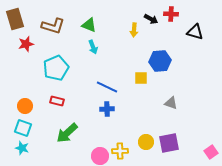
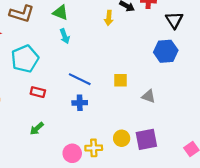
black triangle: (195, 32) -> (174, 20), turned 42
blue hexagon: (160, 61) -> (166, 51), moved
yellow square: (141, 78) -> (121, 80), moved
red rectangle: (57, 101) -> (38, 92), moved
green arrow: (67, 133) -> (37, 129), size x0.6

